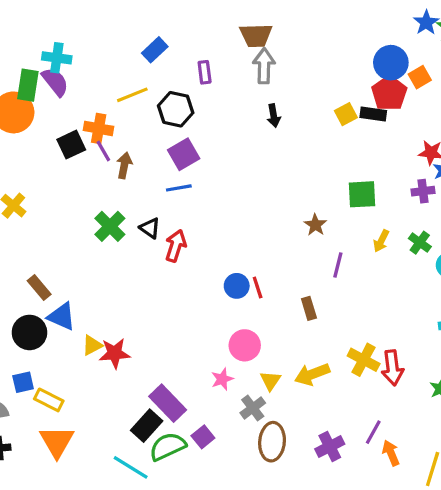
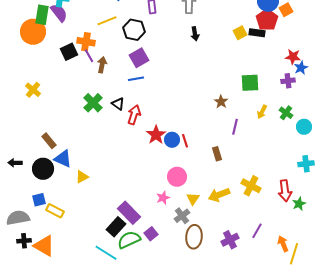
red star: (115, 353) -> (156, 135), moved, turned -30
red arrow: (392, 368) -> (285, 191), moved
orange triangle: (57, 442) -> (44, 246), moved, turned -30
orange arrow: (391, 453) -> (283, 244), moved

